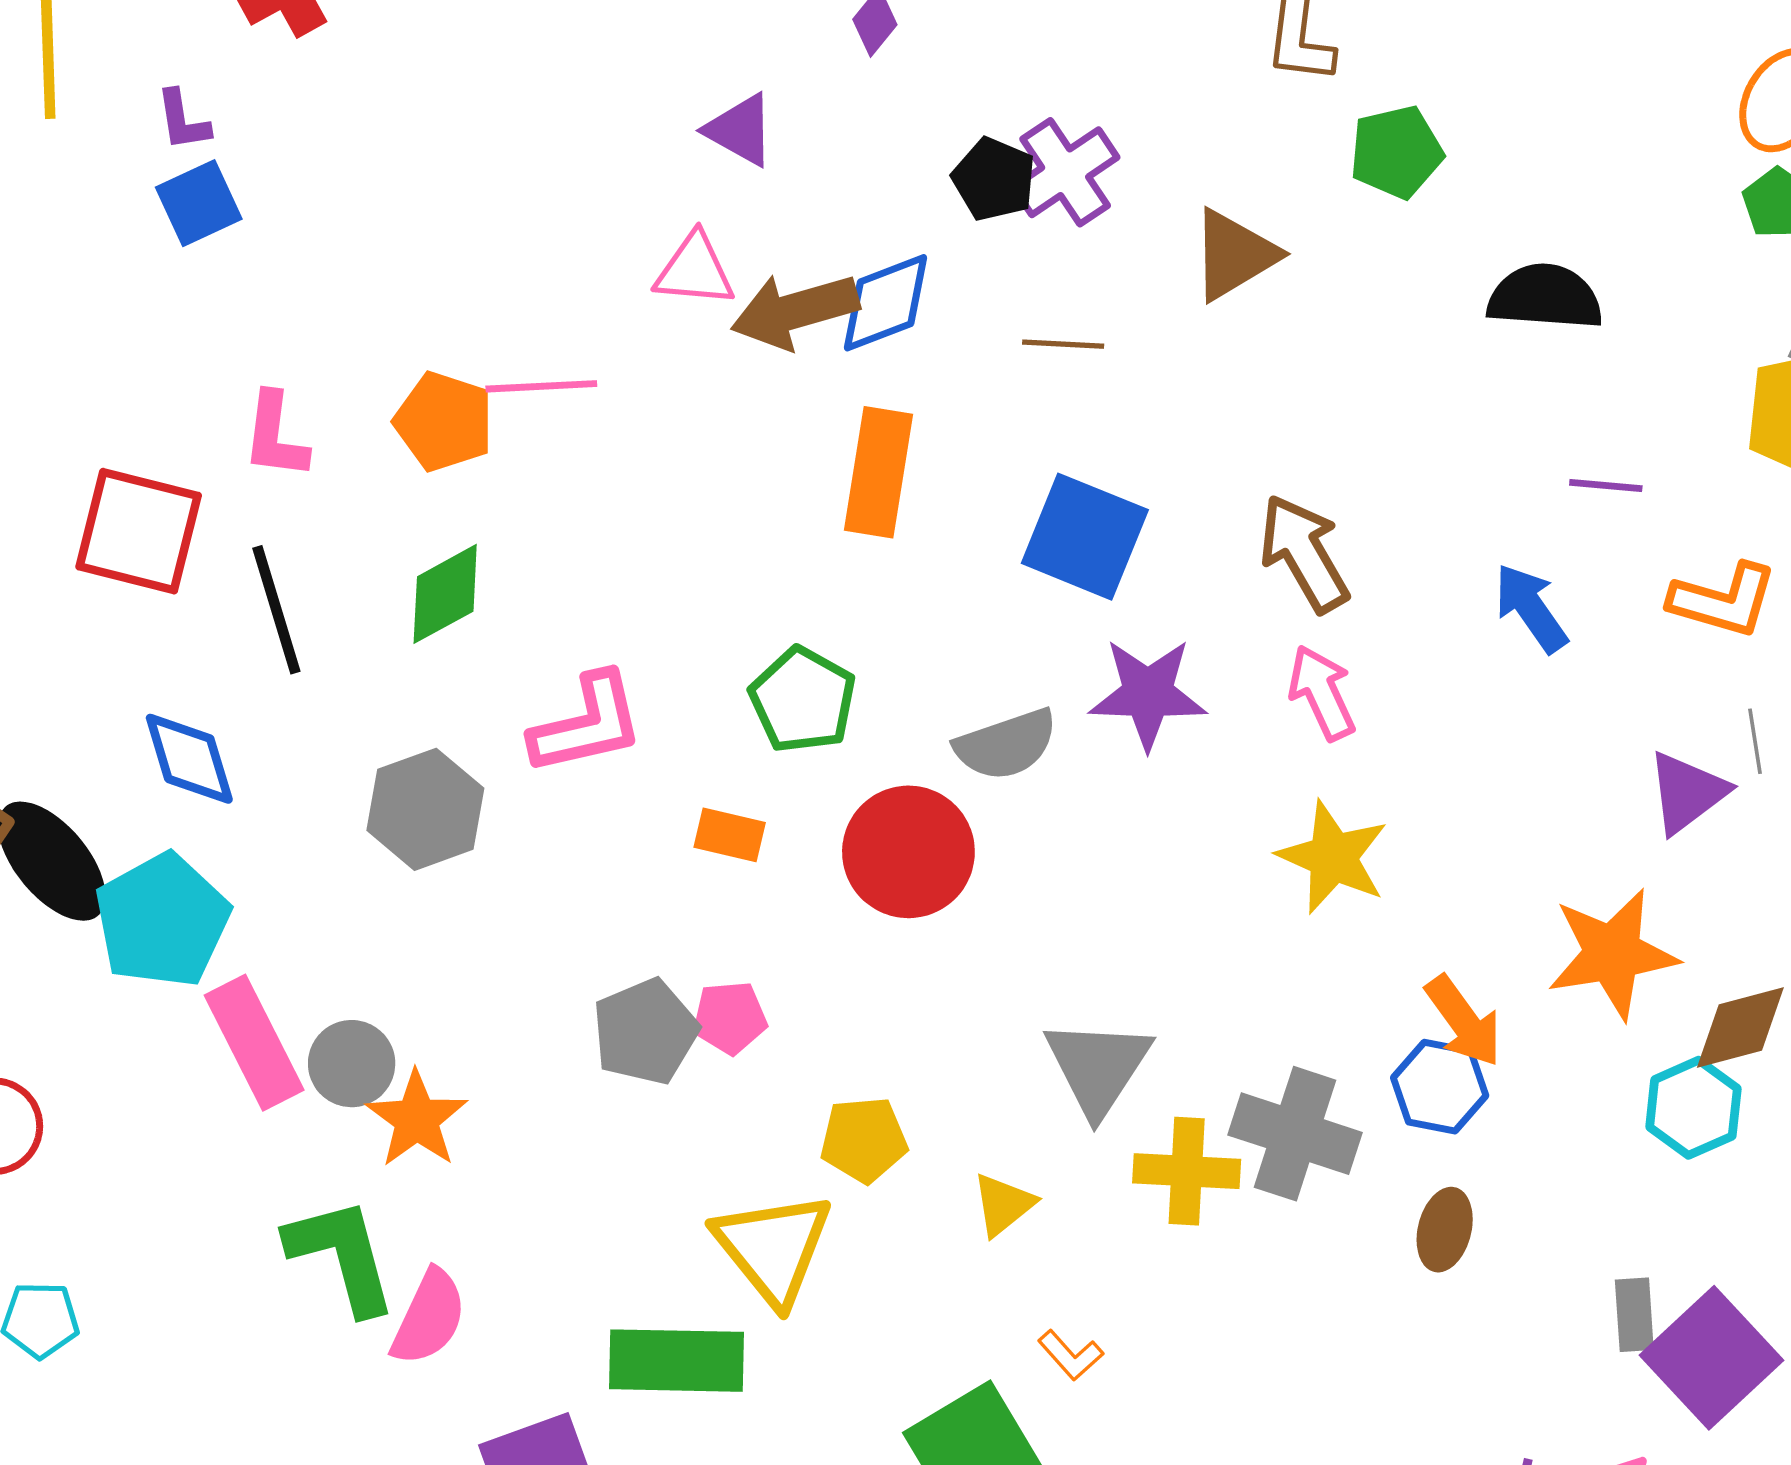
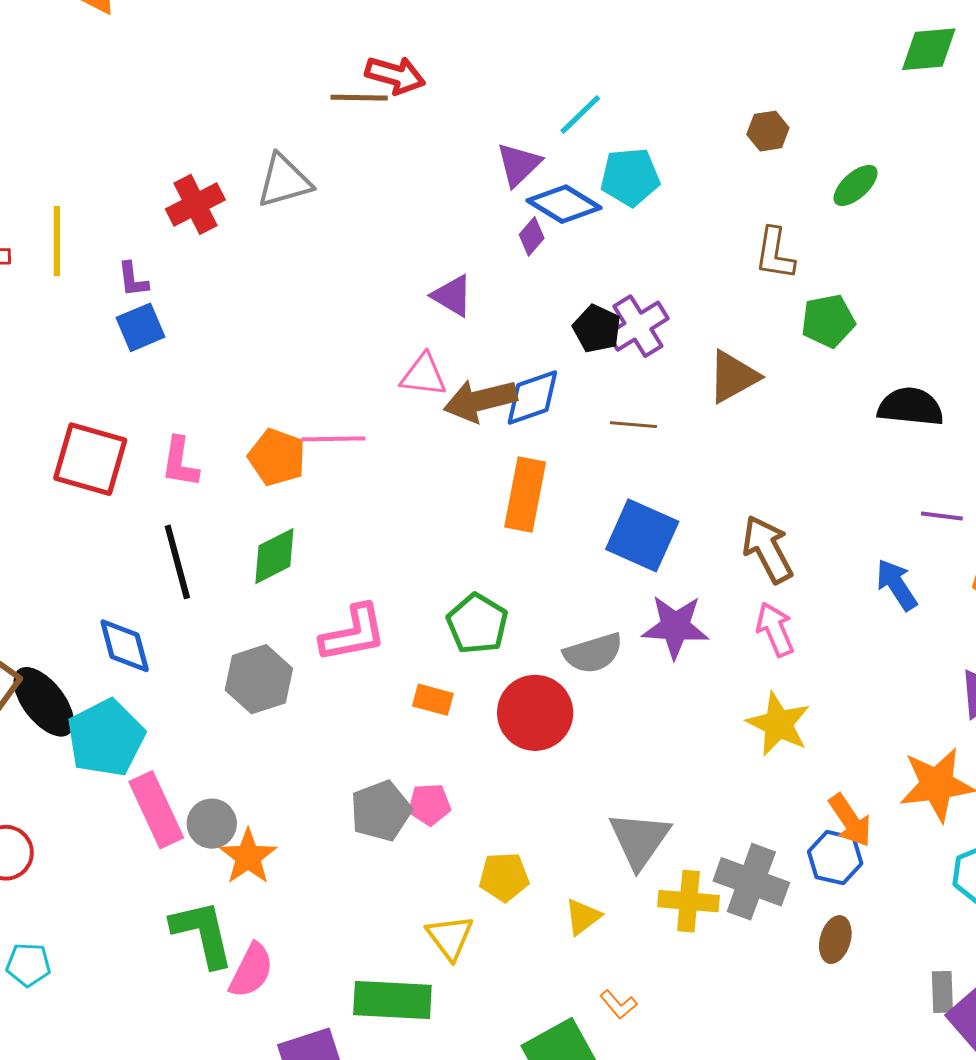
red square: (139, 531) -> (90, 459), moved
yellow triangle: (773, 1248) -> (450, 937), size x0.7

